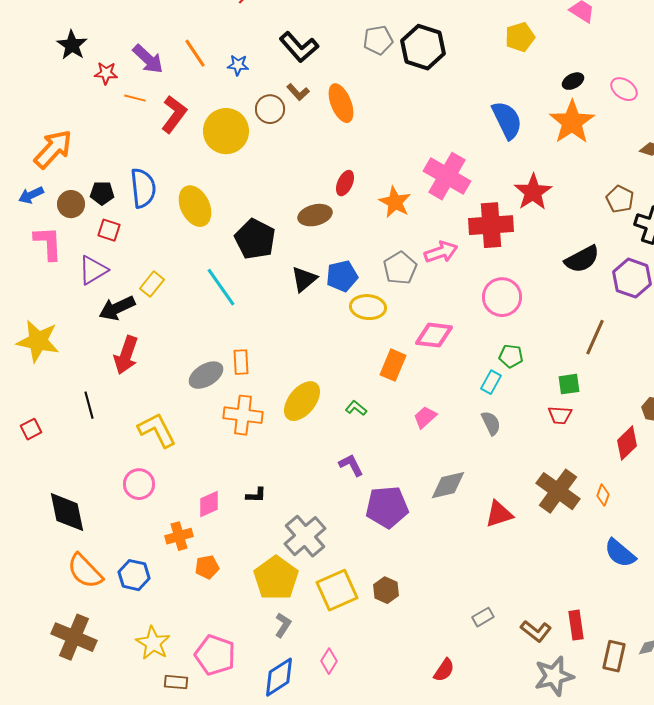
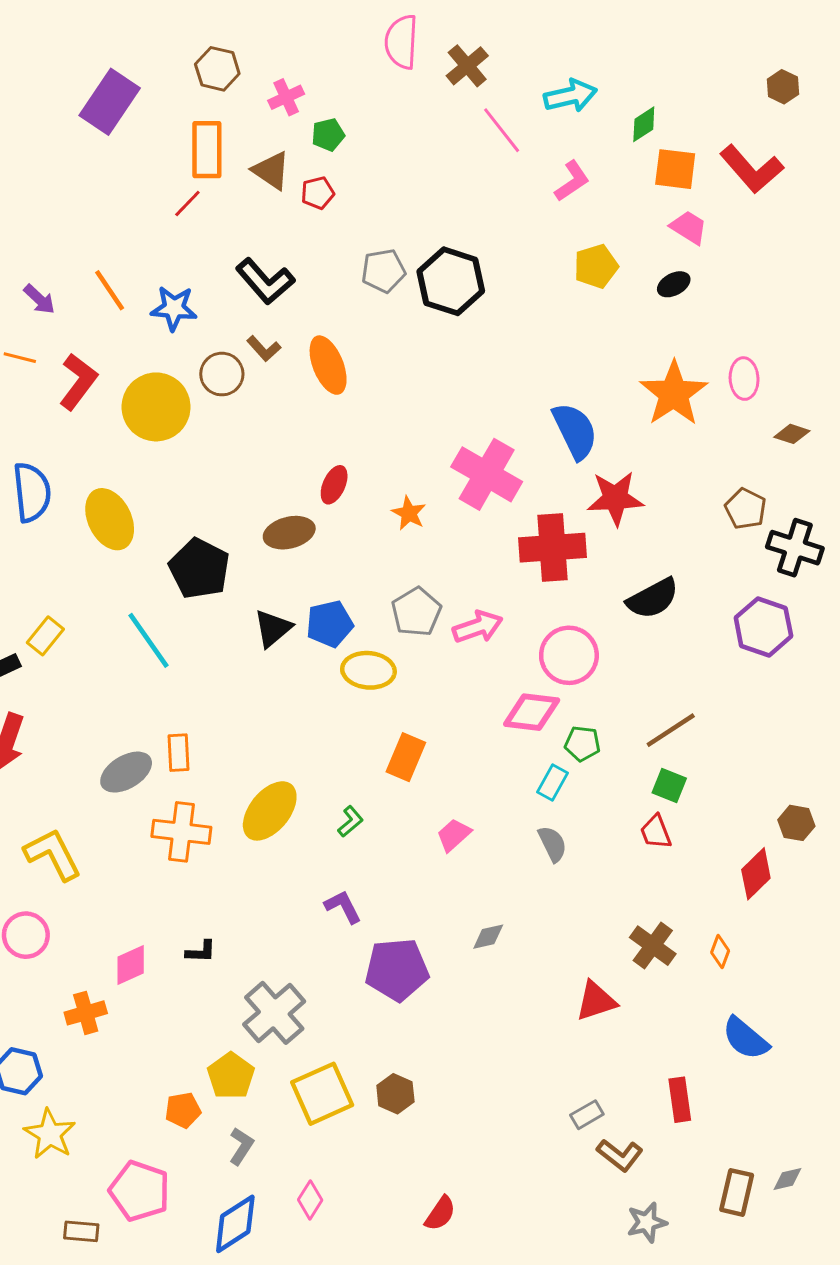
purple arrow: (148, 59) -> (39, 299), size x0.7
blue star: (238, 65) -> (174, 308), size x1.4
black ellipse: (573, 81) -> (674, 284), moved
pink ellipse: (624, 89) -> (744, 379), moved, turned 52
blue semicircle: (507, 120) -> (575, 431), moved
red star: (533, 192) -> (615, 498), turned 30
orange star: (395, 202) -> (409, 513), size x0.7
pink arrow: (441, 252) -> (478, 627), moved
black semicircle: (582, 259) -> (653, 598), moved
pink diamond: (434, 335) -> (532, 712), moved
brown line: (595, 337) -> (671, 730), moved, turned 33
green square: (569, 384) -> (669, 786), turned 30
green L-shape: (356, 408) -> (351, 821), turned 100
red trapezoid: (560, 415) -> (656, 832), turned 65
gray diamond: (448, 485) -> (488, 937), size x0.6
brown cross: (558, 491) -> (653, 946), size x0.7
red triangle: (499, 514) -> (596, 1001), moved
orange pentagon: (207, 567) -> (183, 1110), moved
yellow pentagon: (276, 578) -> (231, 1076), size x0.7
gray rectangle: (483, 617) -> (587, 1115), moved
red rectangle: (576, 625) -> (680, 1100), moved
yellow star: (153, 643) -> (50, 1134), moved
red semicircle: (444, 670) -> (440, 1213), moved
gray star: (554, 676) -> (647, 1222), size x0.7

